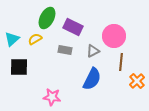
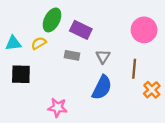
pink circle: (114, 36) -> (144, 30), moved
cyan triangle: (12, 39) -> (13, 43), turned 35
gray triangle: (93, 51) -> (103, 57), turned -32

